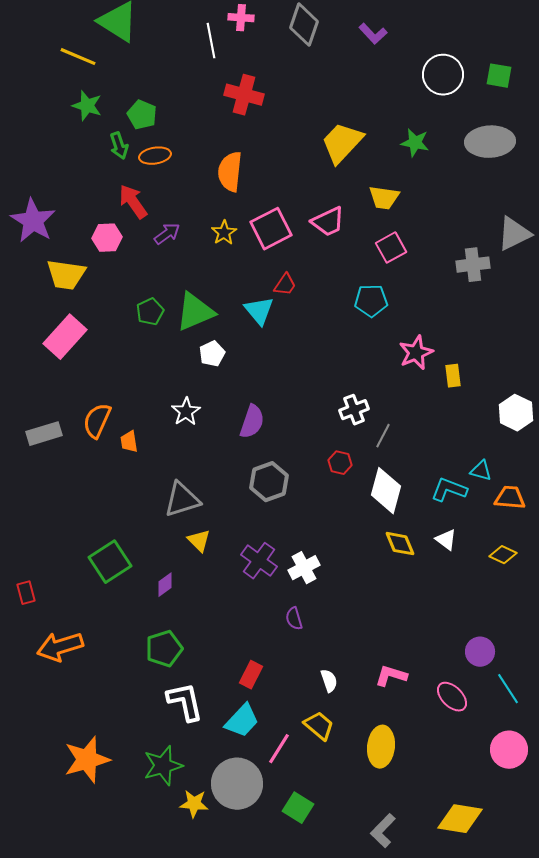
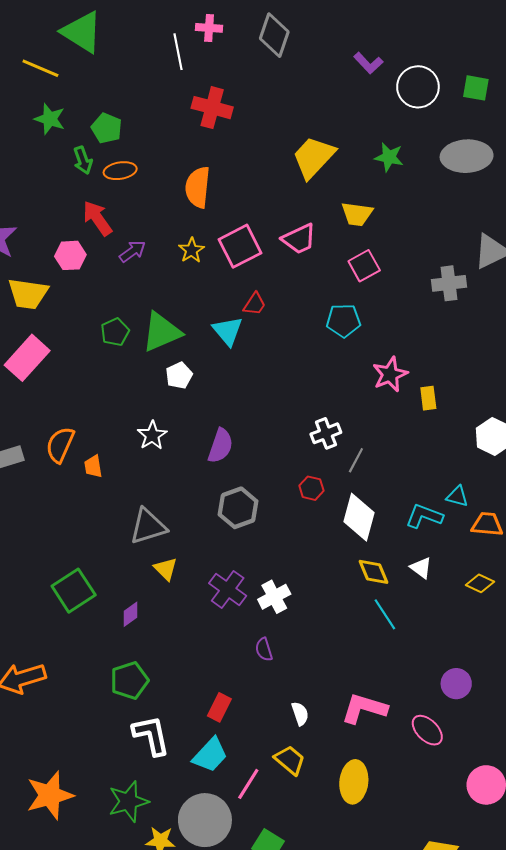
purple L-shape: (373, 34) -> (368, 63), moved
pink L-shape: (391, 676) -> (364, 708), size x1.4
cyan line: (508, 689) -> (385, 614), moved

